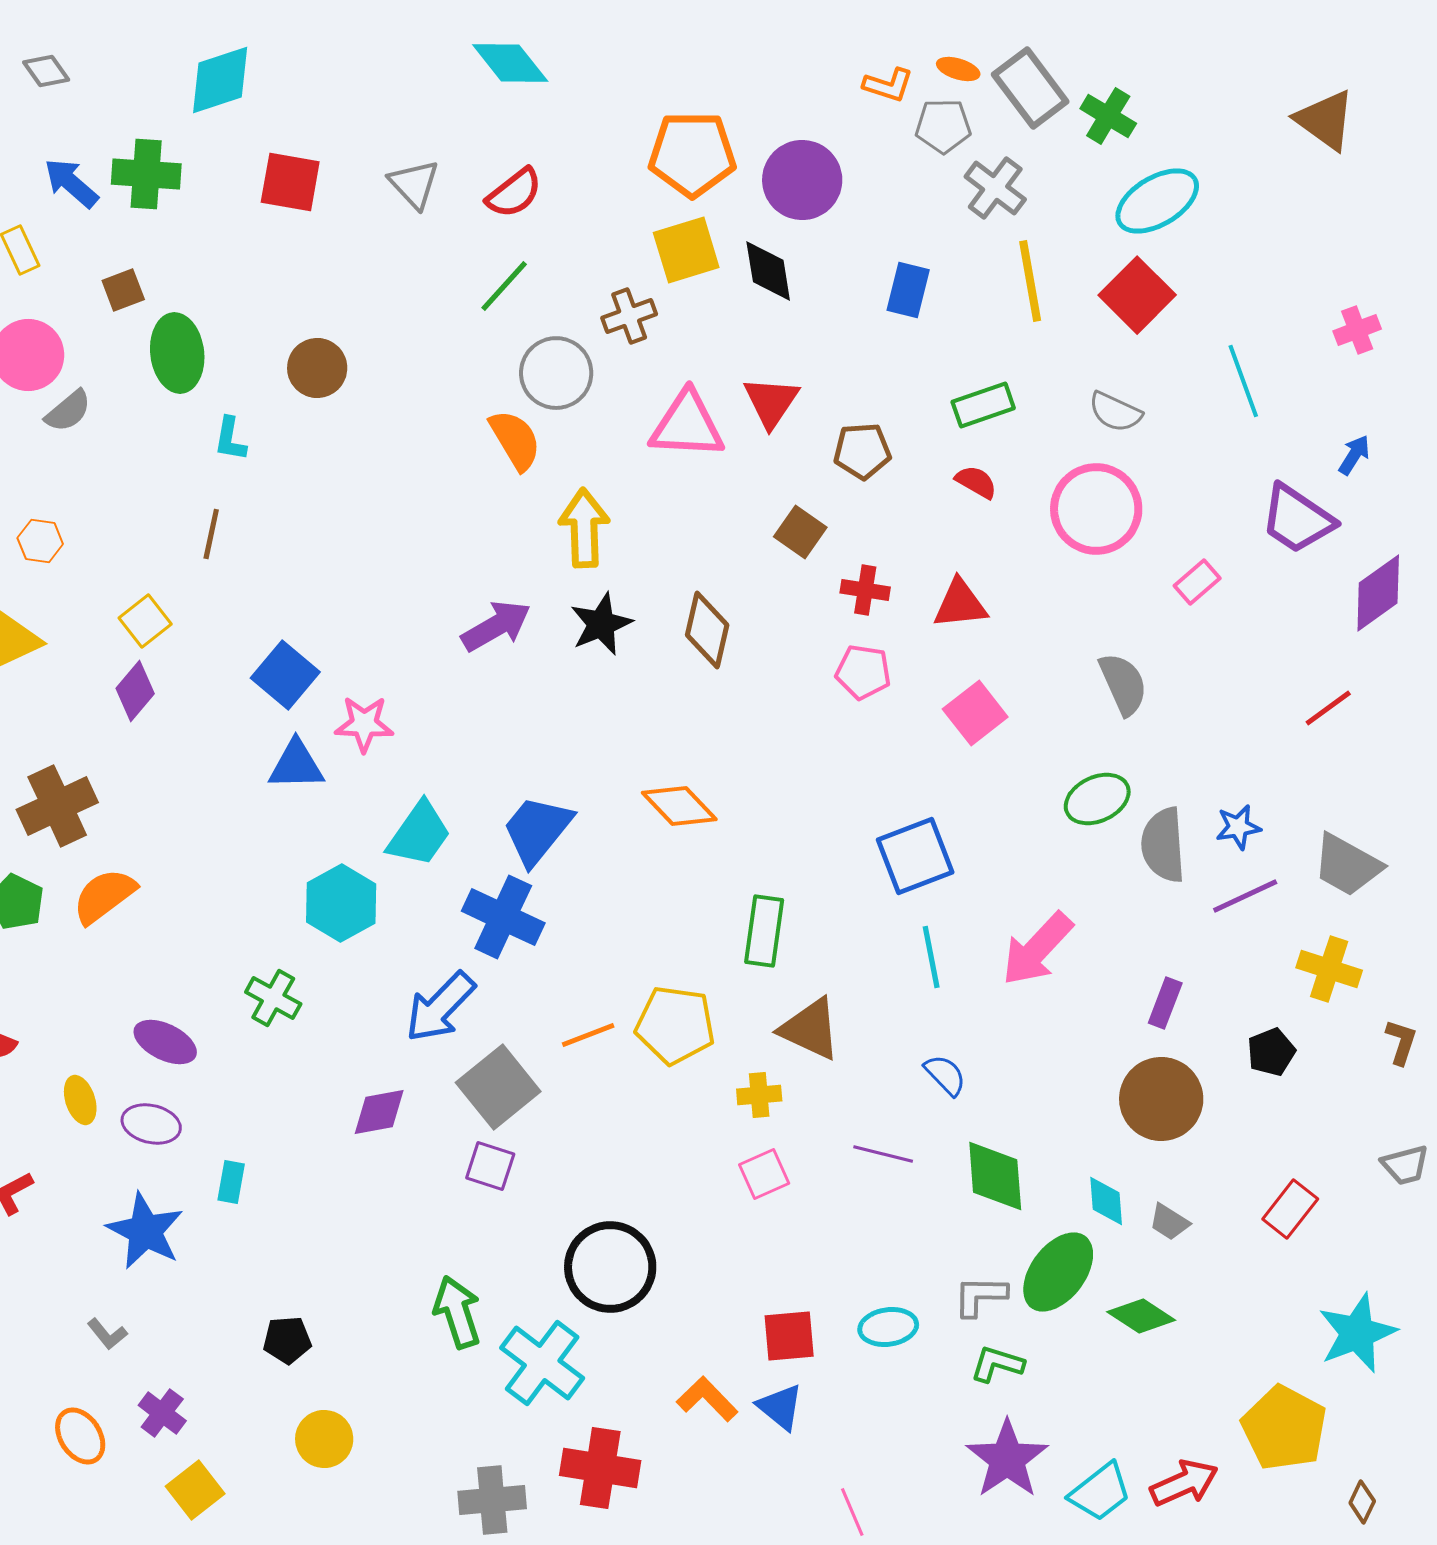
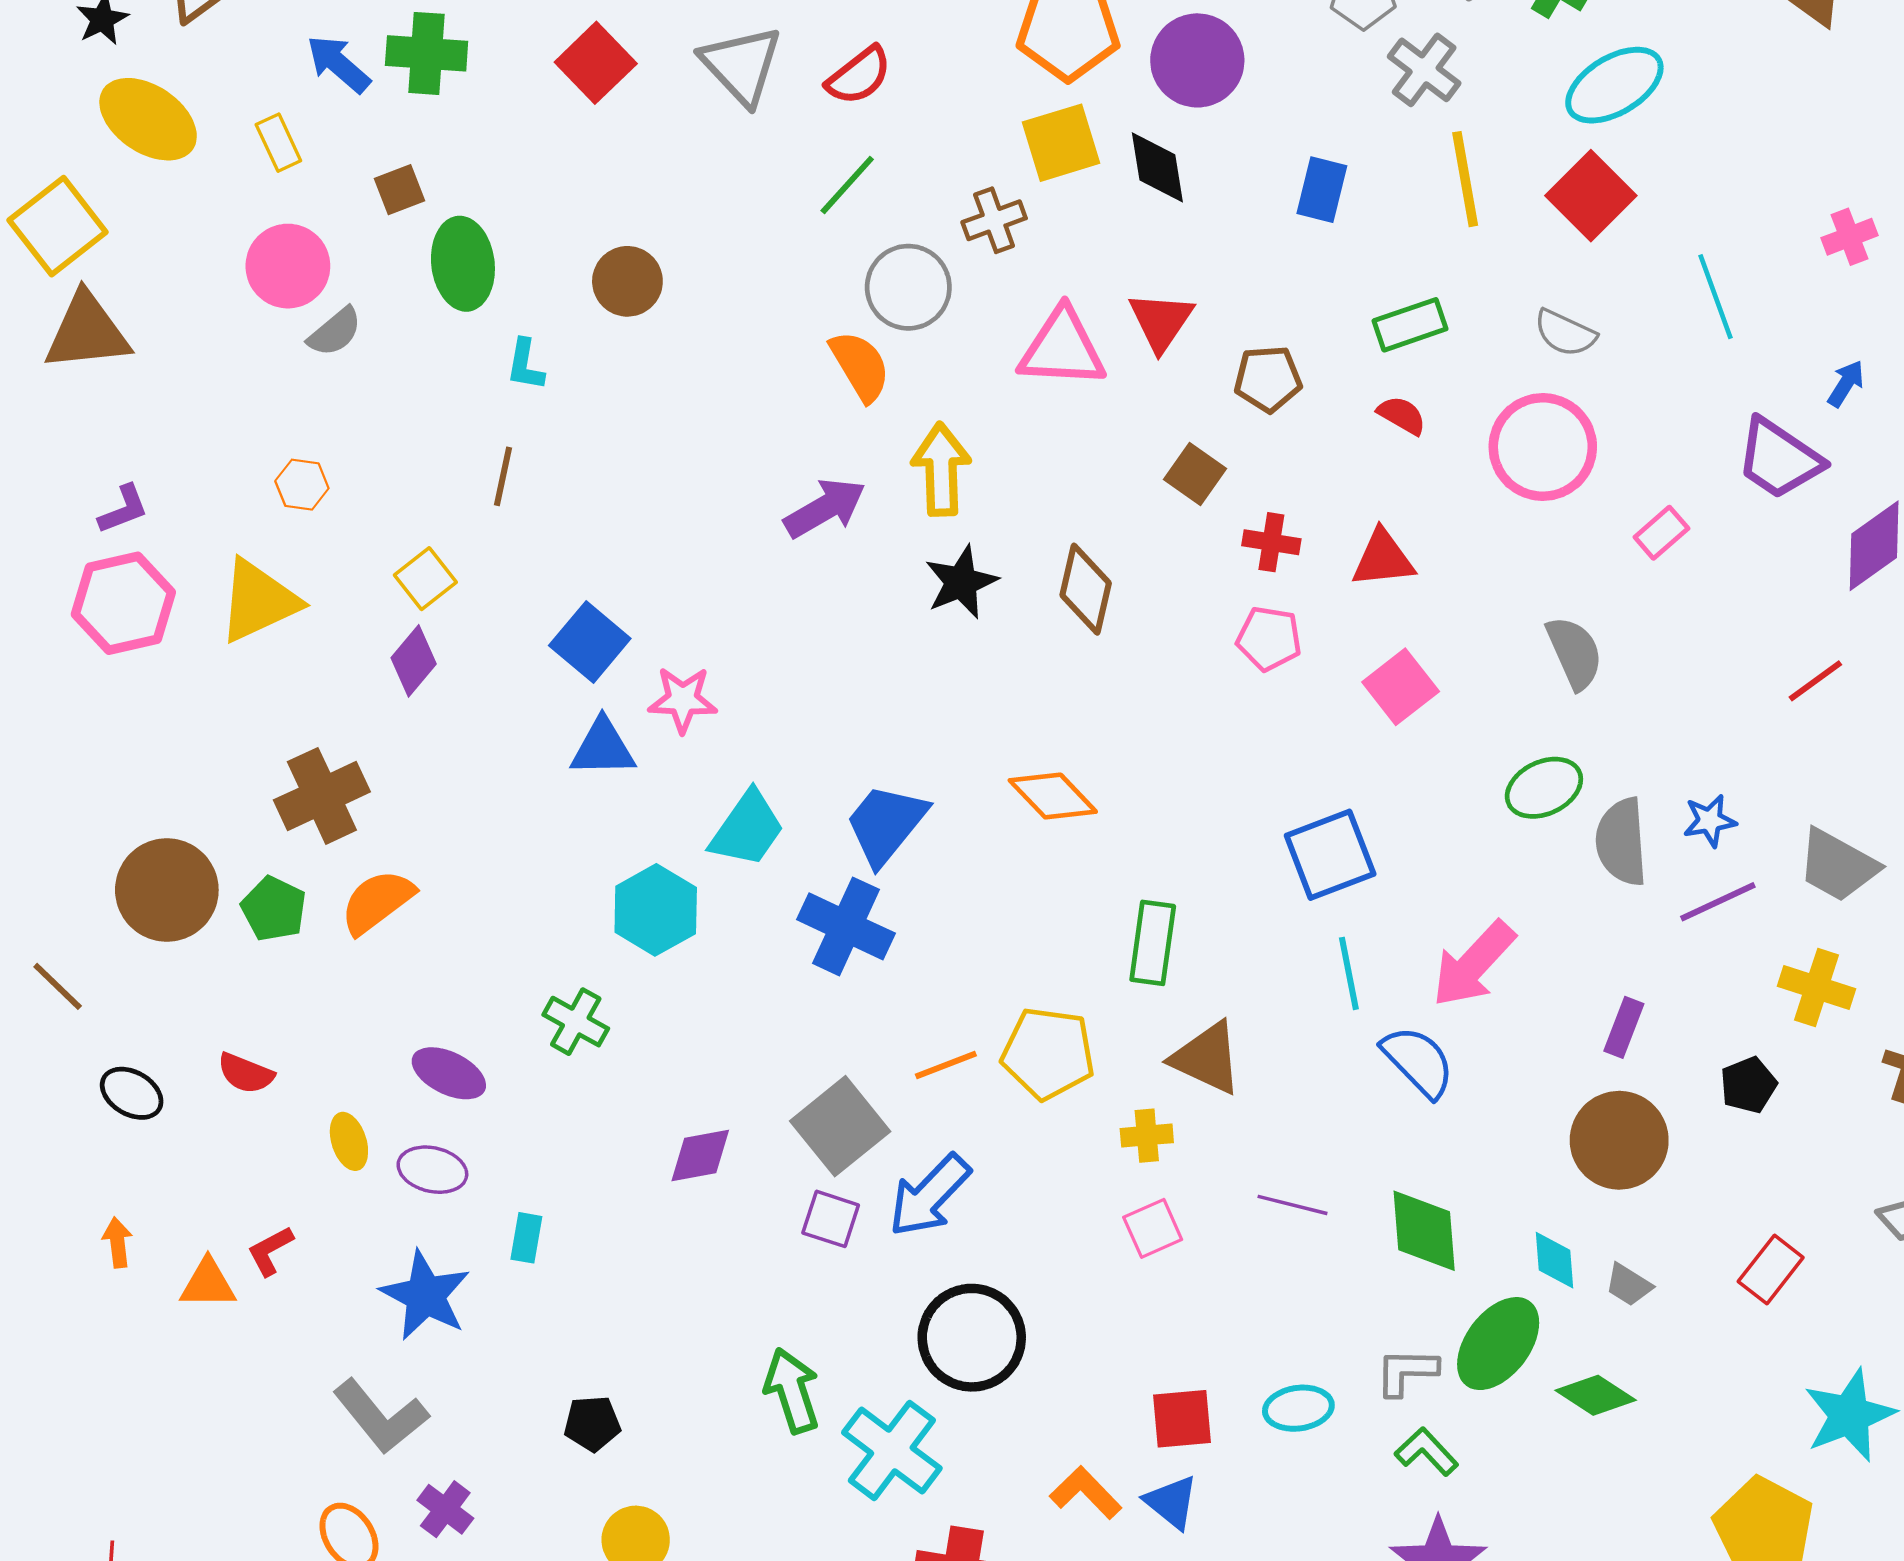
red square: (290, 182) -> (596, 63), turned 36
gray triangle: (414, 184) -> (741, 65), size x1.4
purple arrow: (496, 626) -> (825, 508), moved
blue arrow: (440, 1007) -> (929, 1195), moved
blue semicircle: (945, 1075) -> (1418, 1062), moved, size x1.5
gray L-shape: (107, 1334) -> (381, 1416), size x2.0
green L-shape: (997, 1364) -> (1426, 1452), turned 30

